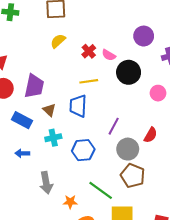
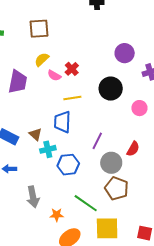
pink semicircle: (109, 55) -> (54, 75), moved
purple trapezoid: (34, 86) -> (18, 82), moved
brown triangle: (49, 110) -> (35, 134), moved
cyan cross: (53, 138) -> (48, 149), moved

